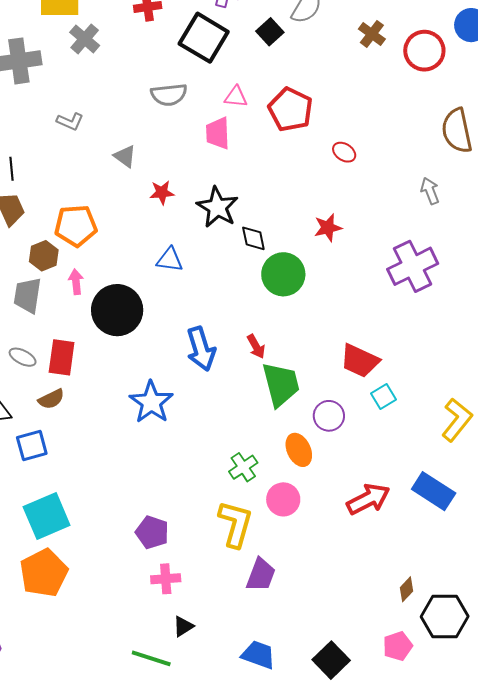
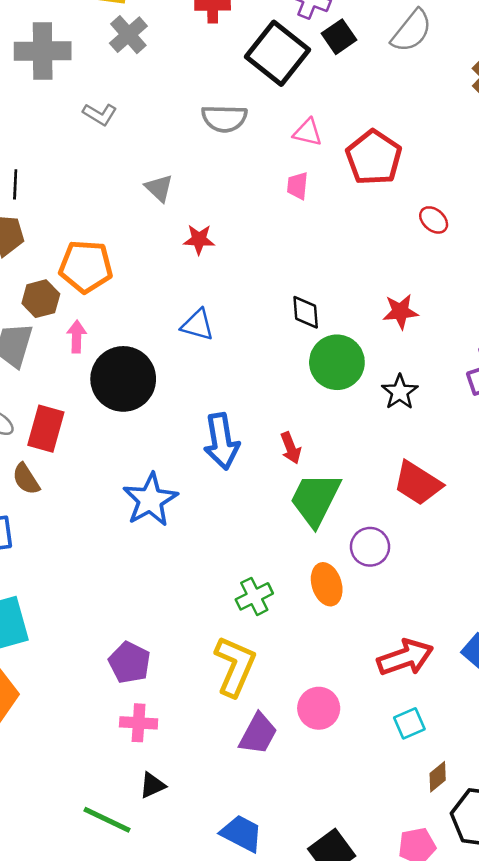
black square: (270, 32) -> (339, 37), moved
gray L-shape: (70, 122) -> (100, 114), moved
pink trapezoid: (218, 133) -> (297, 186), moved, size x0.7
black star: (217, 207) -> (400, 392), moved, size x0.7
green trapezoid: (281, 384) -> (315, 499), turned -147
cyan square: (384, 397) -> (409, 723), moved
brown semicircle: (51, 399) -> (26, 479), turned 76
pink circle: (283, 499) -> (319, 708), moved

